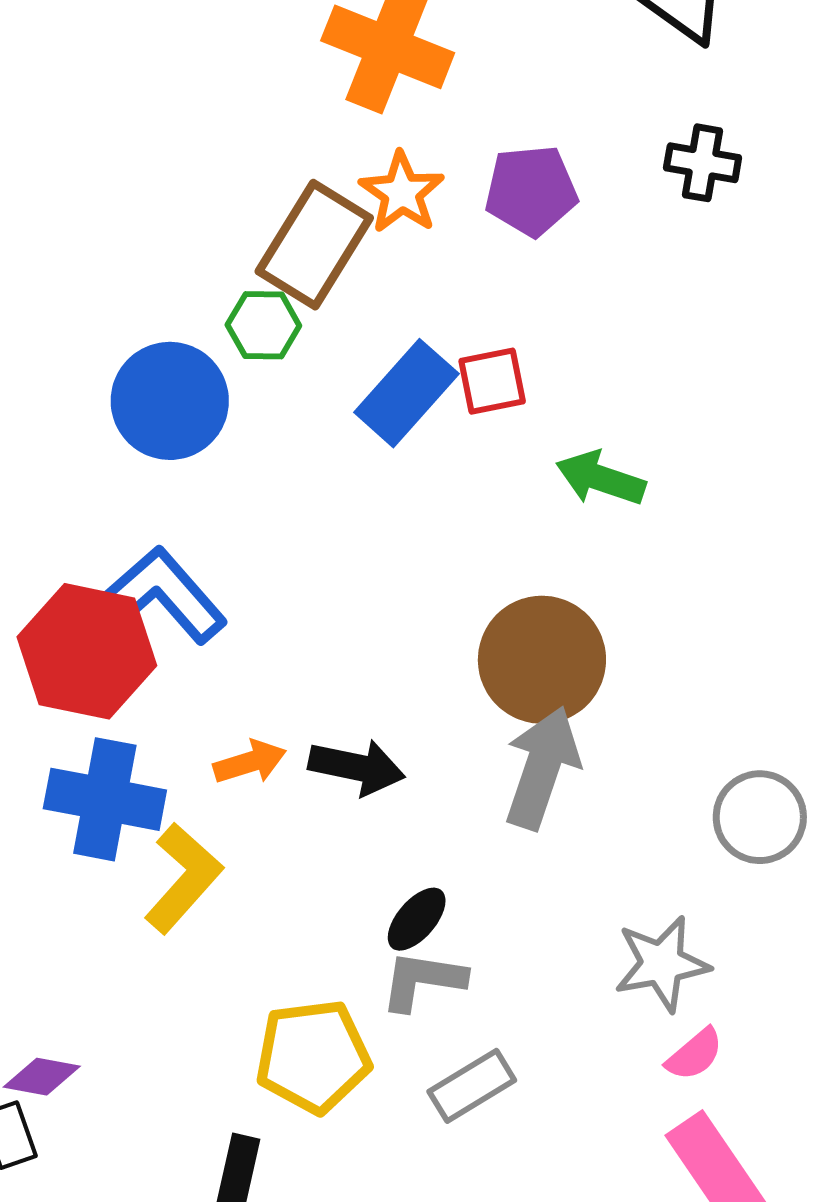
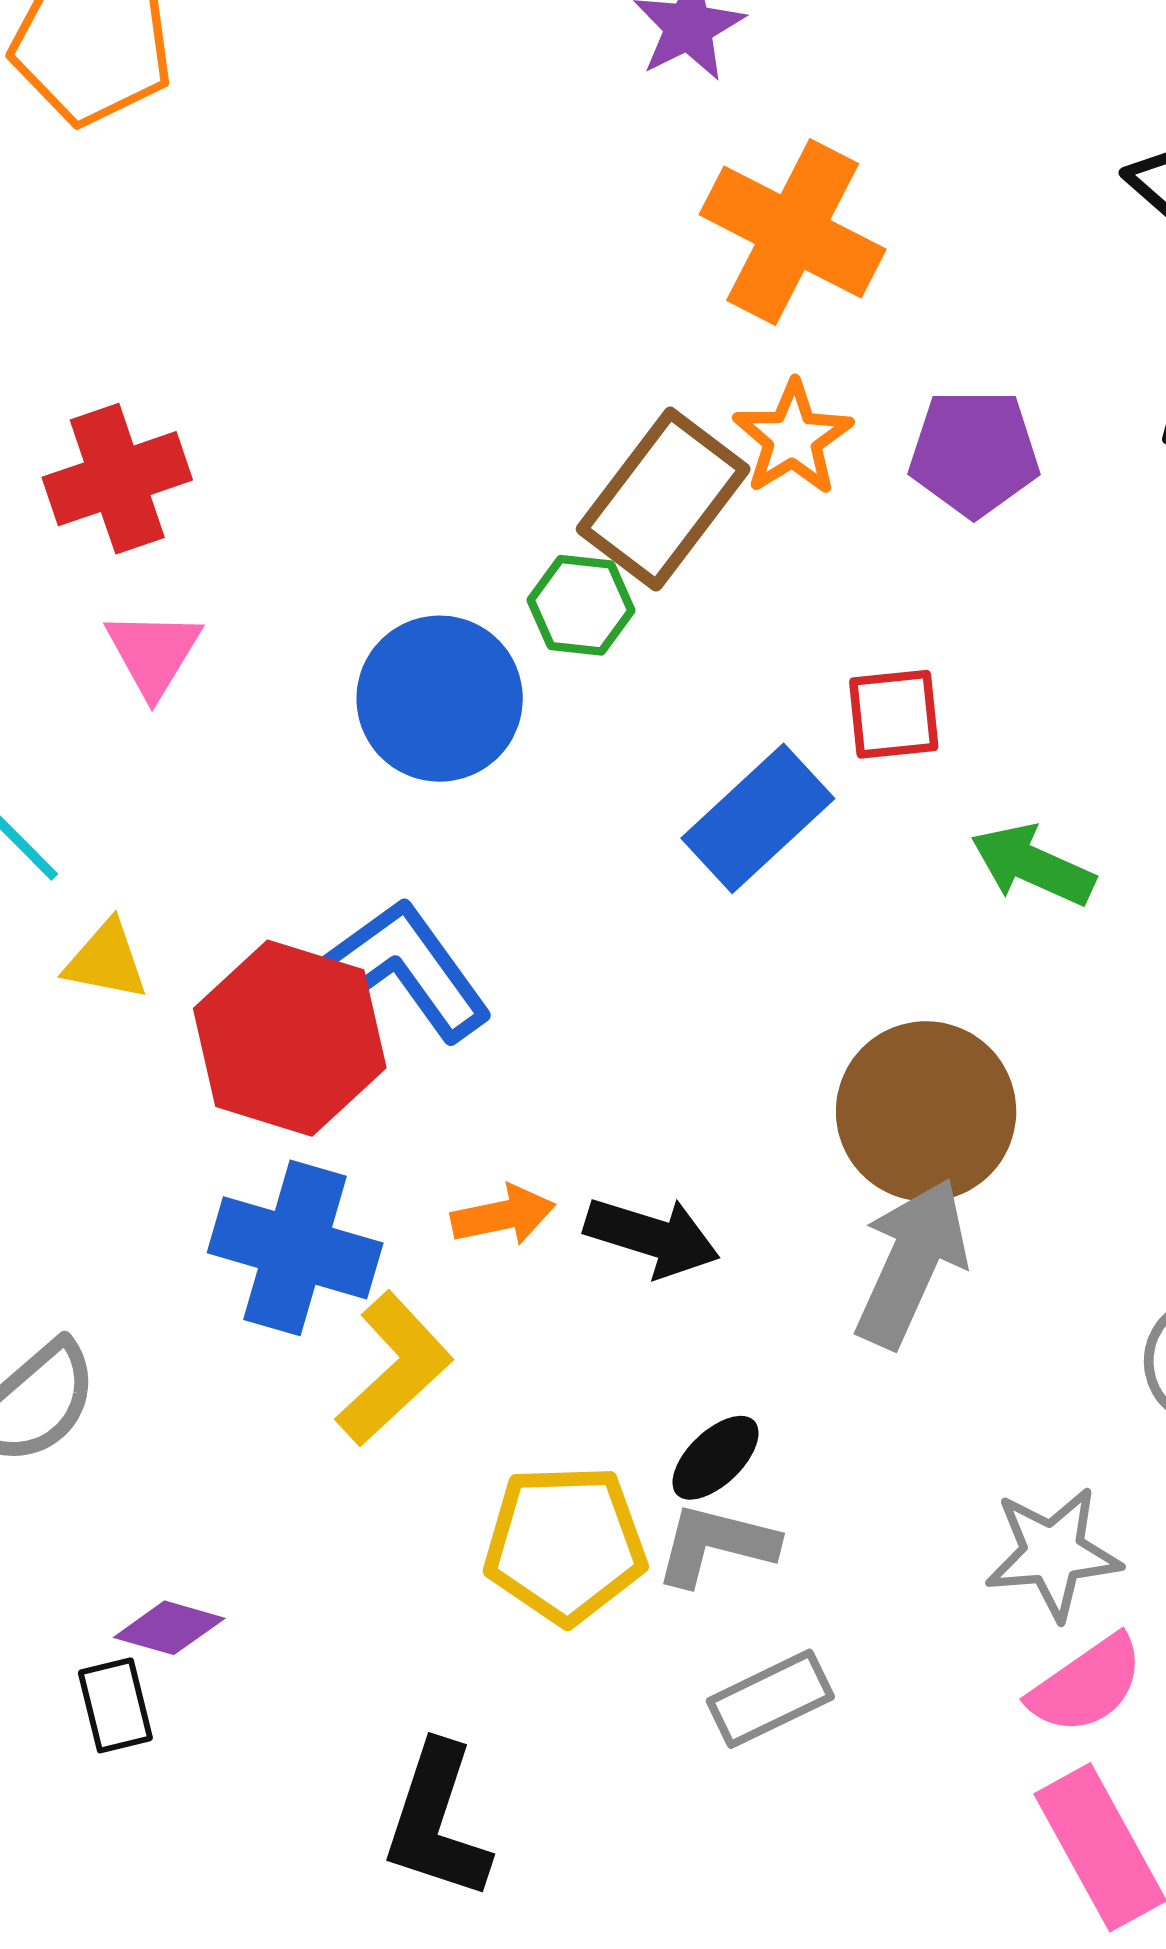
blue rectangle: (406, 393) -> (758, 818), moved
pink semicircle: (695, 1054) -> (1087, 1685), size x1.4
yellow pentagon: (313, 1056) -> (565, 1544), moved

